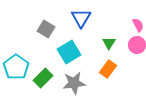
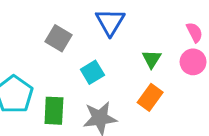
cyan square: (69, 52) -> (92, 72), size x0.7
green rectangle: (43, 78) -> (54, 111), turned -42

